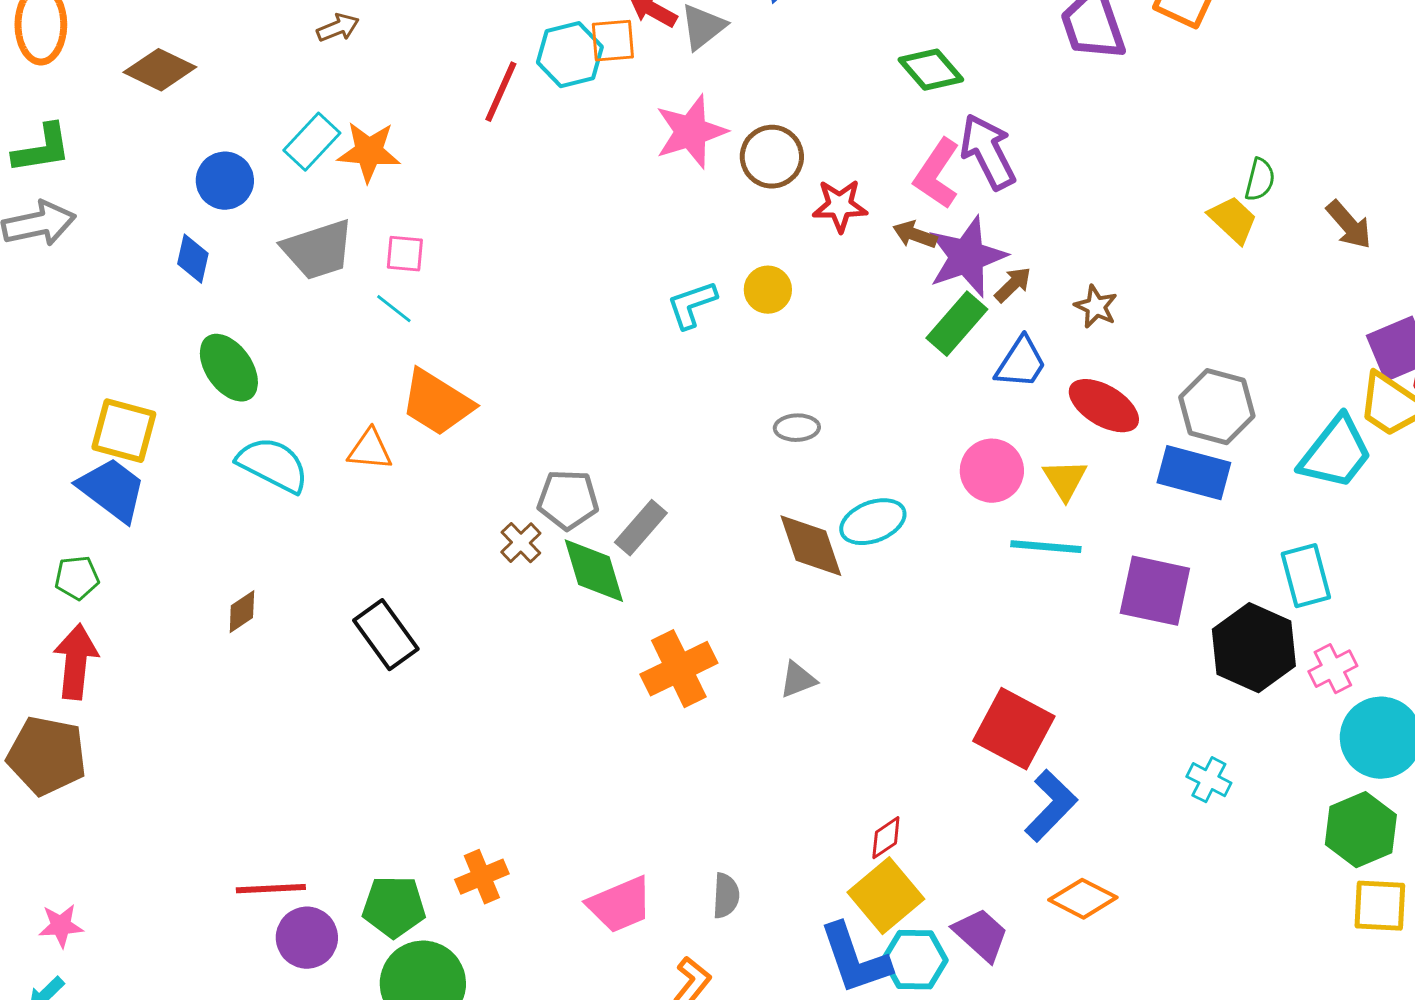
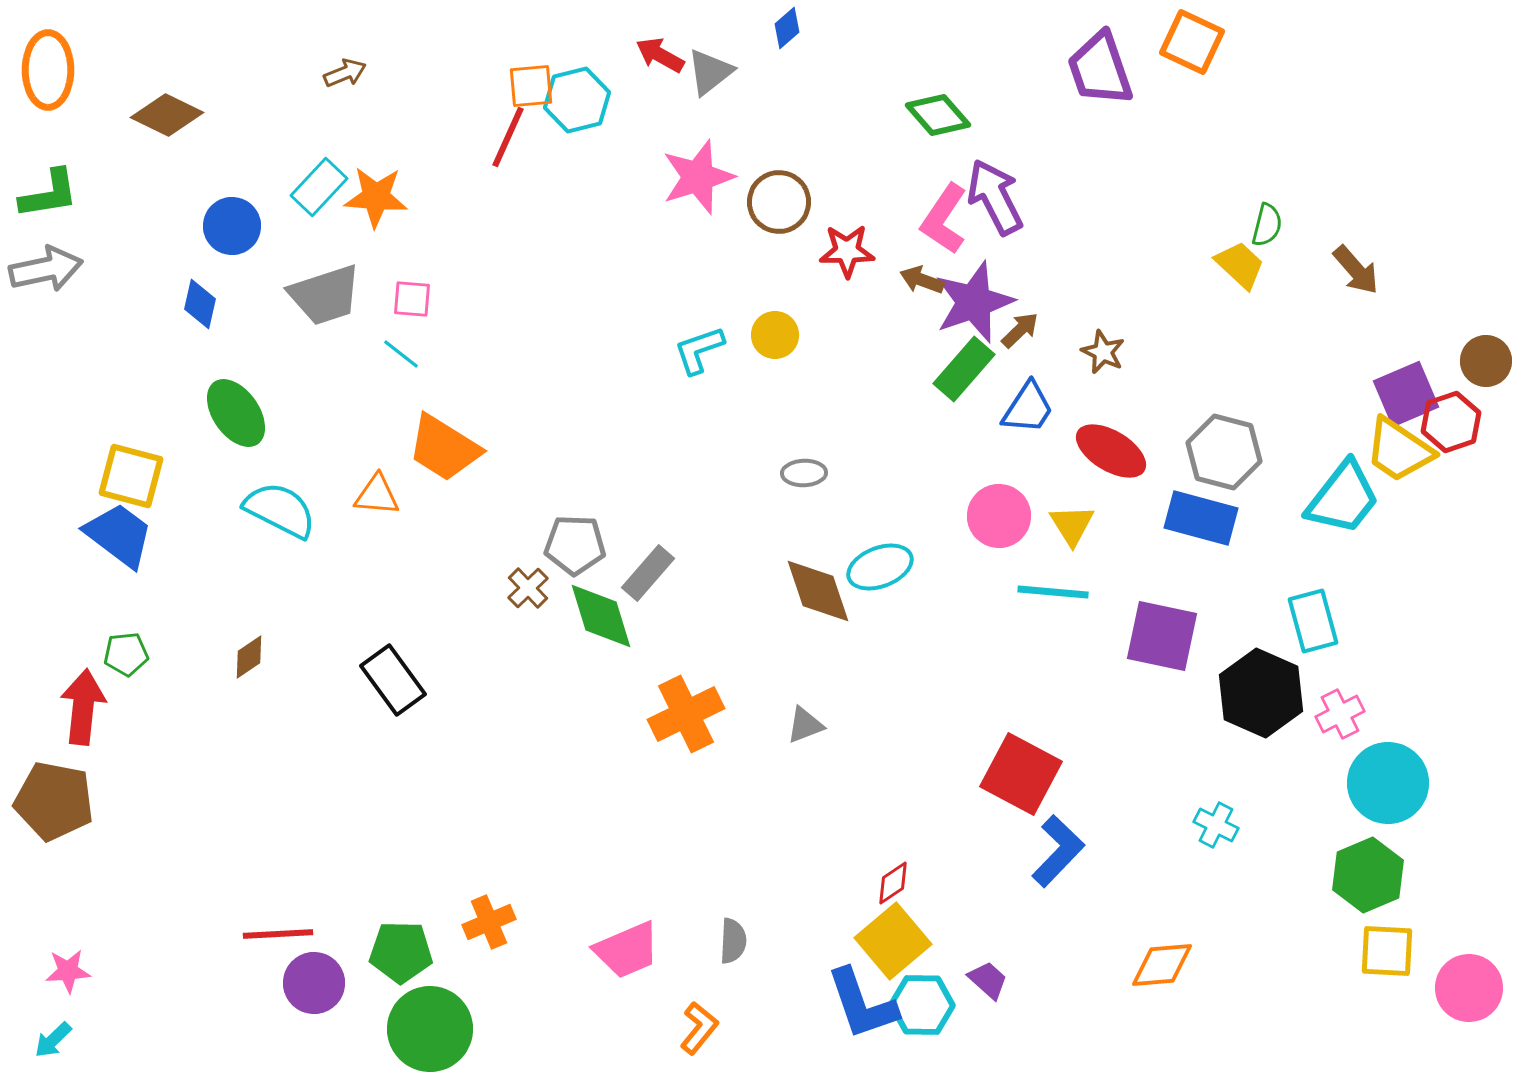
orange square: (613, 41) -> (531, 86), moved
green pentagon: (77, 578) -> (126, 654), moved
orange diamond: (1083, 899) -> (1162, 965), moved, turned -32
purple trapezoid: (981, 935) -> (988, 980), size x0.7

